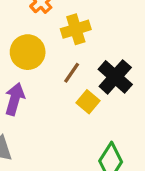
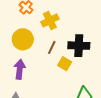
black cross: (115, 77) -> (79, 46), turned -30

